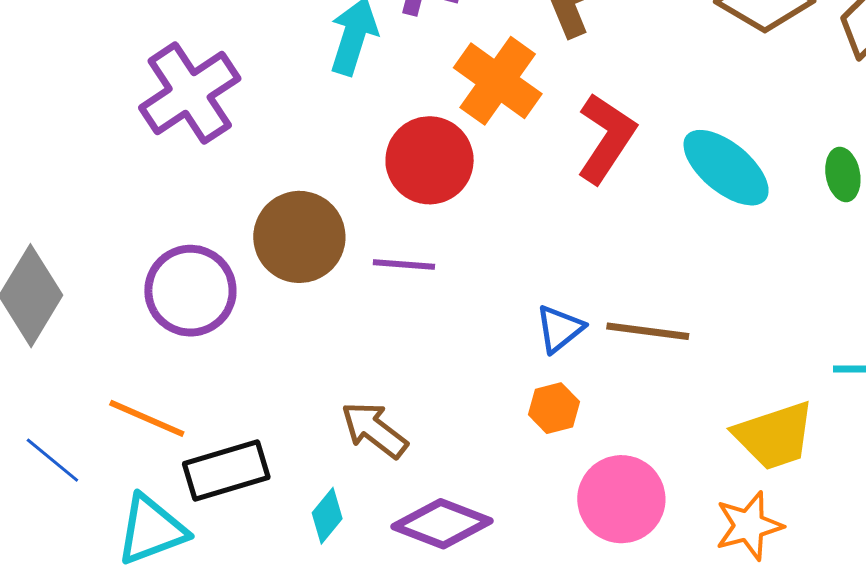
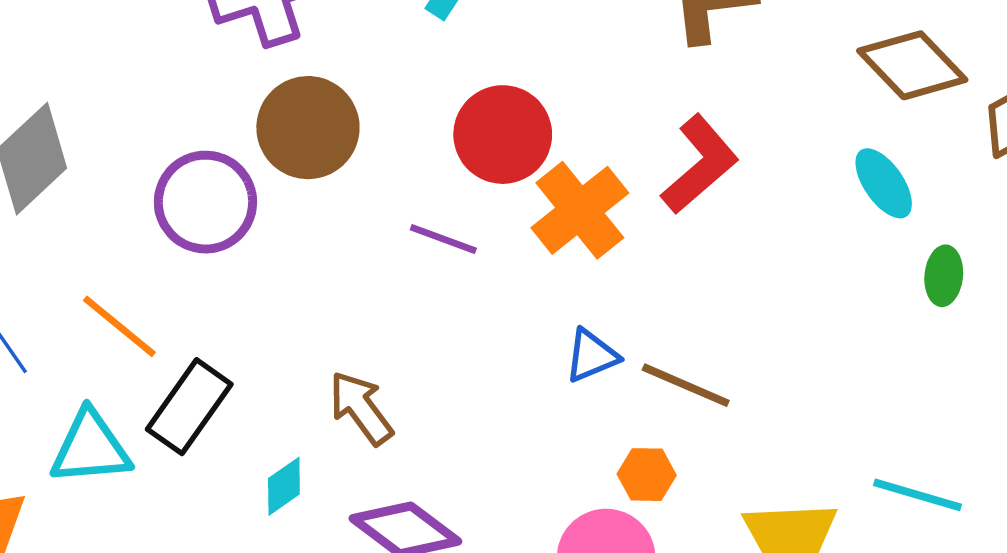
orange cross: (498, 81) -> (580, 210), moved
cyan ellipse: (726, 168) -> (884, 183), moved, size x0.7
brown circle: (299, 237) -> (308, 128), moved
orange hexagon: (554, 408) -> (647, 475), moved
black rectangle: (226, 470) -> (189, 407), turned -54

